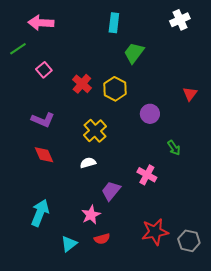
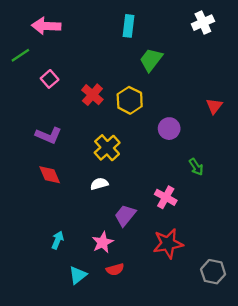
cyan arrow: (40, 213) -> (58, 240), moved, size x0.6
red star: (155, 232) -> (168, 244), moved

